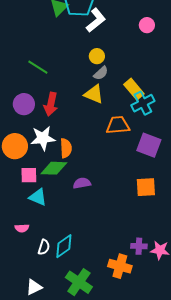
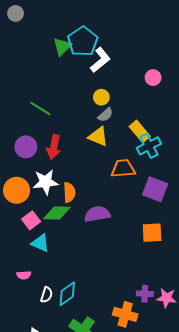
pink circle: (147, 25) -> (153, 78), moved
pink square: (29, 175) -> (31, 220), turned -36
purple semicircle: (82, 183) -> (97, 214), moved, size x1.4

